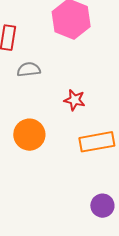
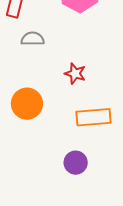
purple circle: (102, 206) -> (76, 163), moved

